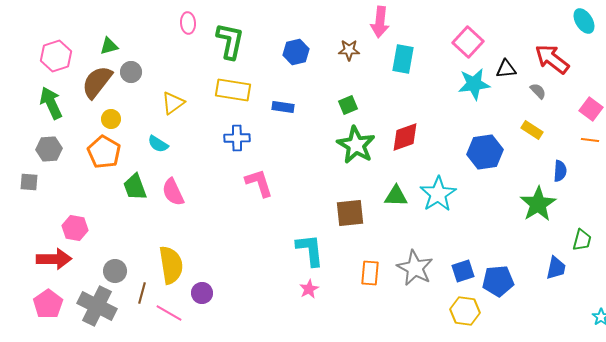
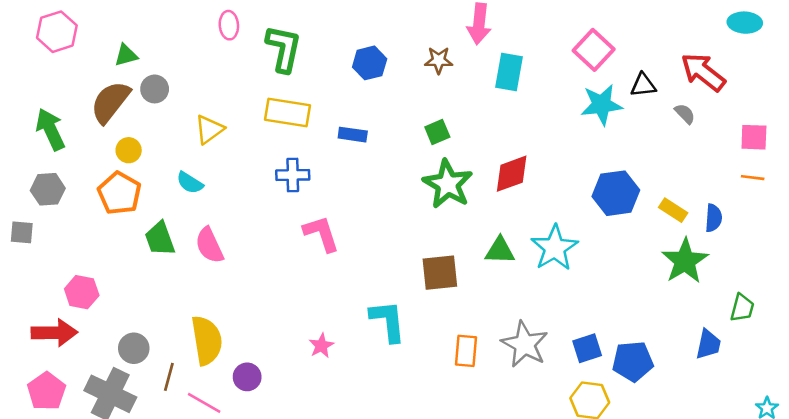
cyan ellipse: (584, 21) -> (745, 23), turned -55
pink hexagon: (56, 56) -> (57, 32), moved
pink square: (591, 109) -> (754, 137), turned -35
yellow rectangle: (532, 130) -> (673, 210), moved
pink star: (309, 289) -> (321, 346), moved

